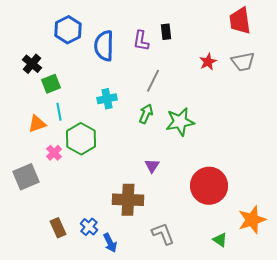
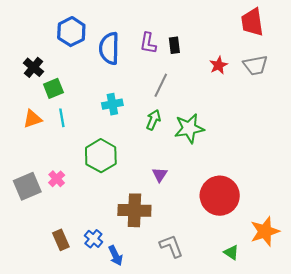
black rectangle: (166, 32) -> (174, 45), moved
orange triangle: (37, 124) -> (32, 119), moved
green hexagon: (81, 139) -> (101, 156), moved
pink cross: (54, 153) -> (57, 179), moved

